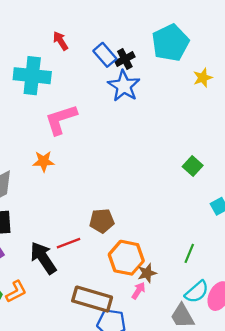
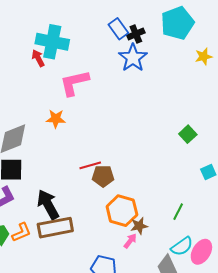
red arrow: (60, 41) -> (38, 58), moved
red line: (68, 243) -> (90, 165), moved
brown rectangle: (92, 299) -> (55, 228), moved, turned -32

